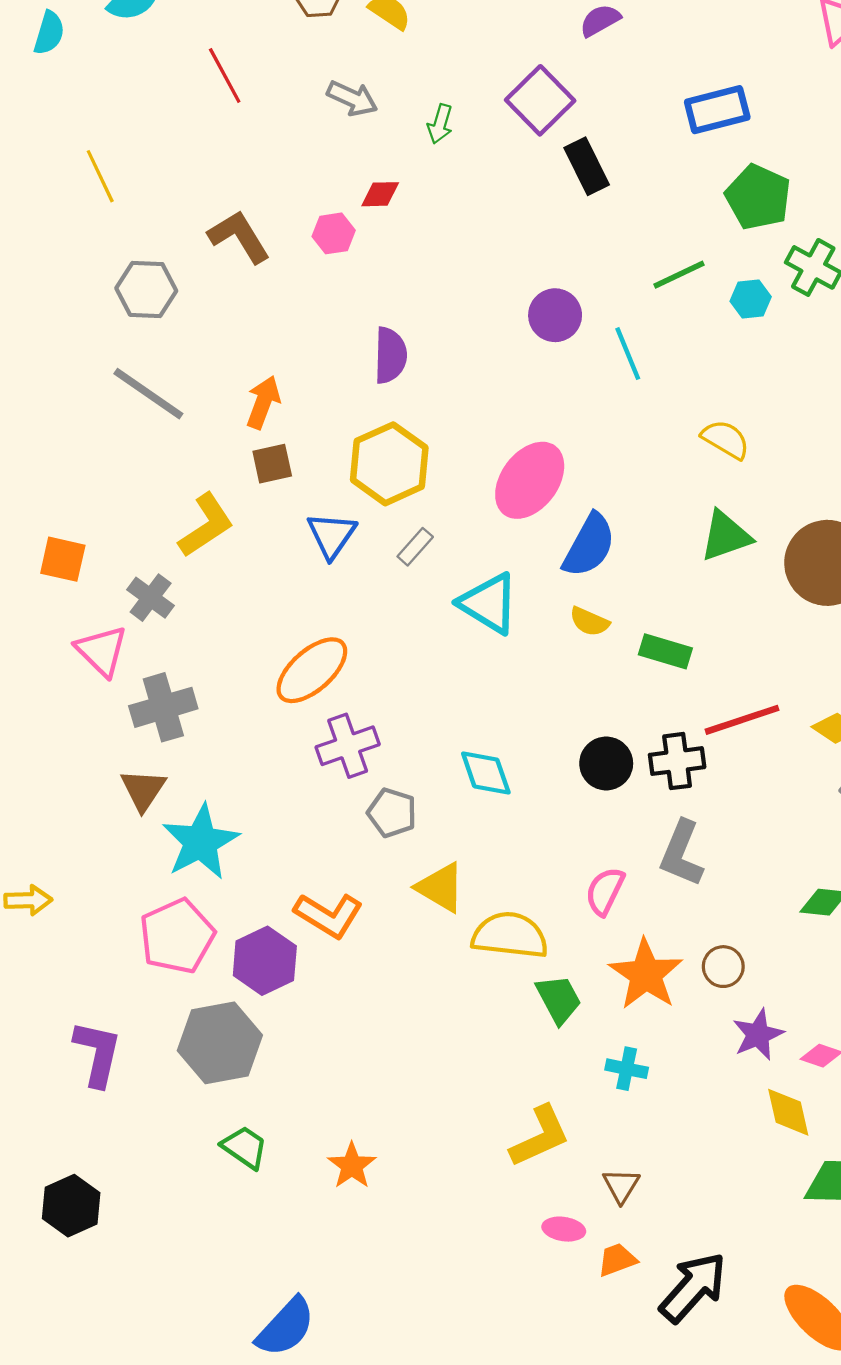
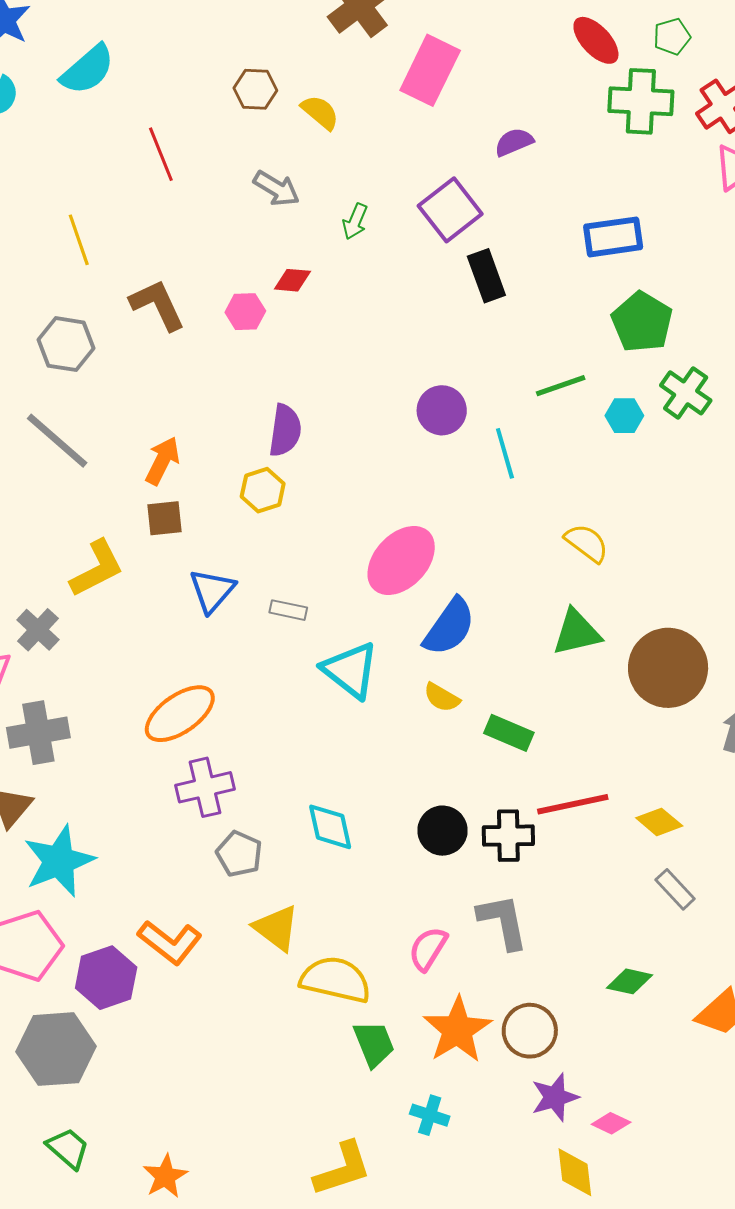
yellow line: (100, 176) -> (79, 240), moved
yellow hexagon: (389, 464) -> (263, 490), moved, size x0.6
gray rectangle: (415, 547) -> (288, 610), turned 54
gray L-shape: (681, 853) -> (503, 922), turned 140
brown circle: (723, 967) -> (530, 1031), size x1.4

